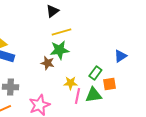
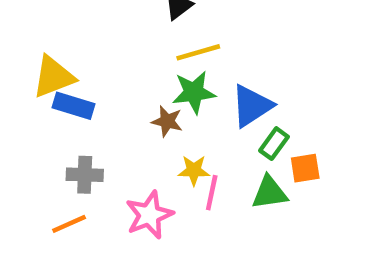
blue triangle: (120, 56) -> (252, 106), moved, size x1.5
yellow star: (70, 83) -> (194, 170), moved
pink line: (77, 96) -> (212, 193), moved

